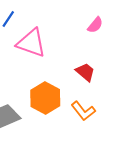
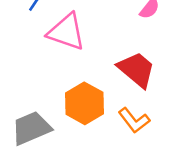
red trapezoid: (85, 72) -> (137, 70), size x1.5

